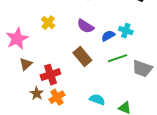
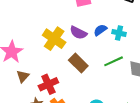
yellow cross: (48, 23) -> (54, 39), moved, size x1.6
blue semicircle: (108, 36) -> (100, 30), moved

